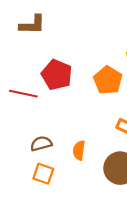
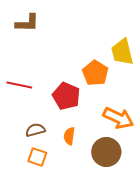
red pentagon: (57, 75) -> (66, 96), moved

